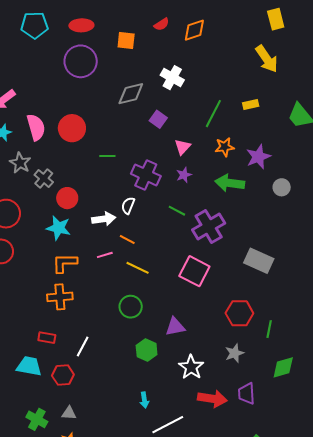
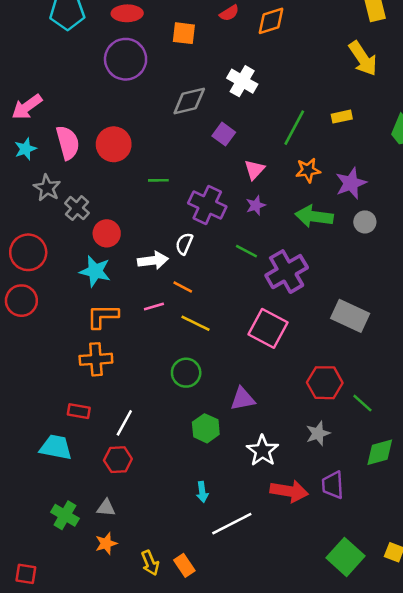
gray circle: (282, 187) -> (365, 222), moved
green line: (269, 329) -> (362, 403), turned -60
red hexagon: (63, 375) -> (118, 460), moved

